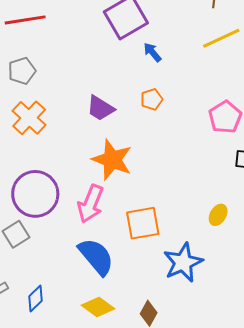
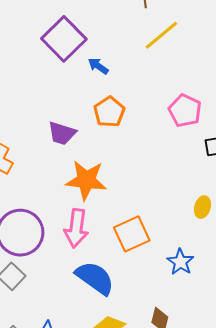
orange pentagon: (152, 99) -> (109, 112), size x1.4
blue star: (183, 262) -> (180, 262), size x0.7

